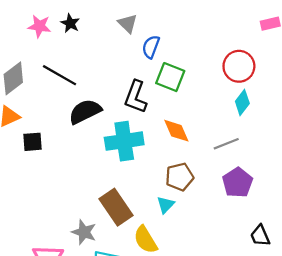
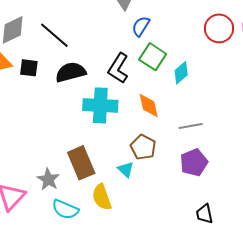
red circle: (239, 66) -> (219, 28), moved
cyan diamond: (242, 102) -> (181, 73), moved
black square: (33, 142) -> (29, 68), moved
brown pentagon: (180, 177) -> (143, 147), turned 30
cyan triangle: (166, 205) -> (126, 169), turned -42

